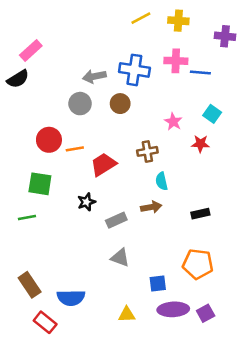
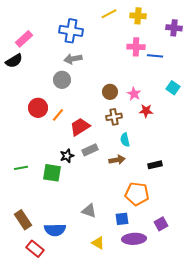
blue cross: (134, 70) -> (71, 31), moved
brown circle: (120, 104) -> (110, 92), moved
cyan square: (212, 114) -> (173, 88), moved
red star: (200, 144) -> (146, 111), moved
orange line: (75, 149) -> (58, 115), turned -40
green square: (40, 184) -> (52, 173), moved
gray rectangle: (116, 220) -> (90, 150), moved
gray triangle: (120, 258) -> (89, 211), moved
orange pentagon: (198, 264) -> (137, 194), moved
purple square: (206, 313) -> (161, 224), moved
yellow triangle: (127, 315) -> (98, 243), turned 32

